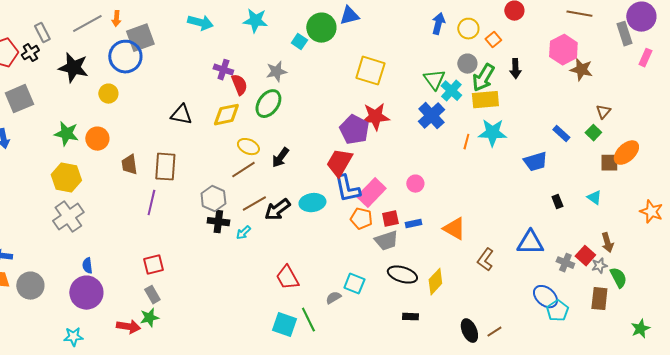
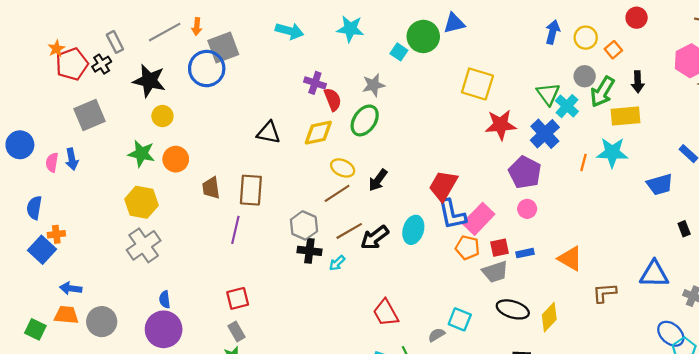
yellow circle: (108, 94) -> (162, 116), moved
yellow rectangle: (485, 100) -> (625, 116), moved
red star: (375, 117) -> (501, 125), moved
purple pentagon: (354, 130) -> (525, 172), moved
cyan ellipse: (312, 203) -> (413, 230), turned -65
brown L-shape: (485, 260) -> (604, 293), turned 50

